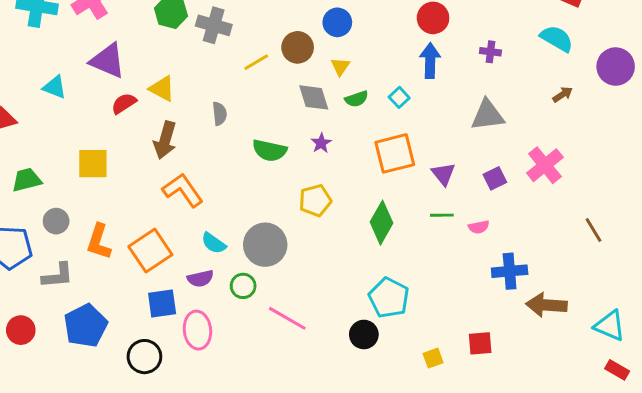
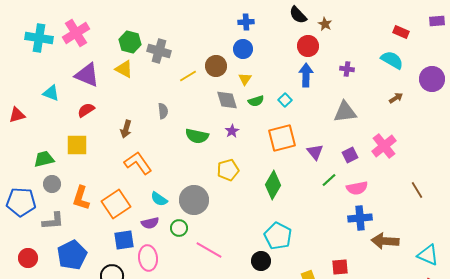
yellow triangle: (162, 89) -> (124, 69), moved
red semicircle: (124, 103) -> (86, 110), moved
brown arrow: (165, 140) -> (126, 129), size x0.7
green trapezoid: (27, 180) -> (44, 159), moved
green line: (442, 215) -> (329, 180), moved, turned -42
pink semicircle: (479, 227) -> (357, 188), moved, size x1.5

